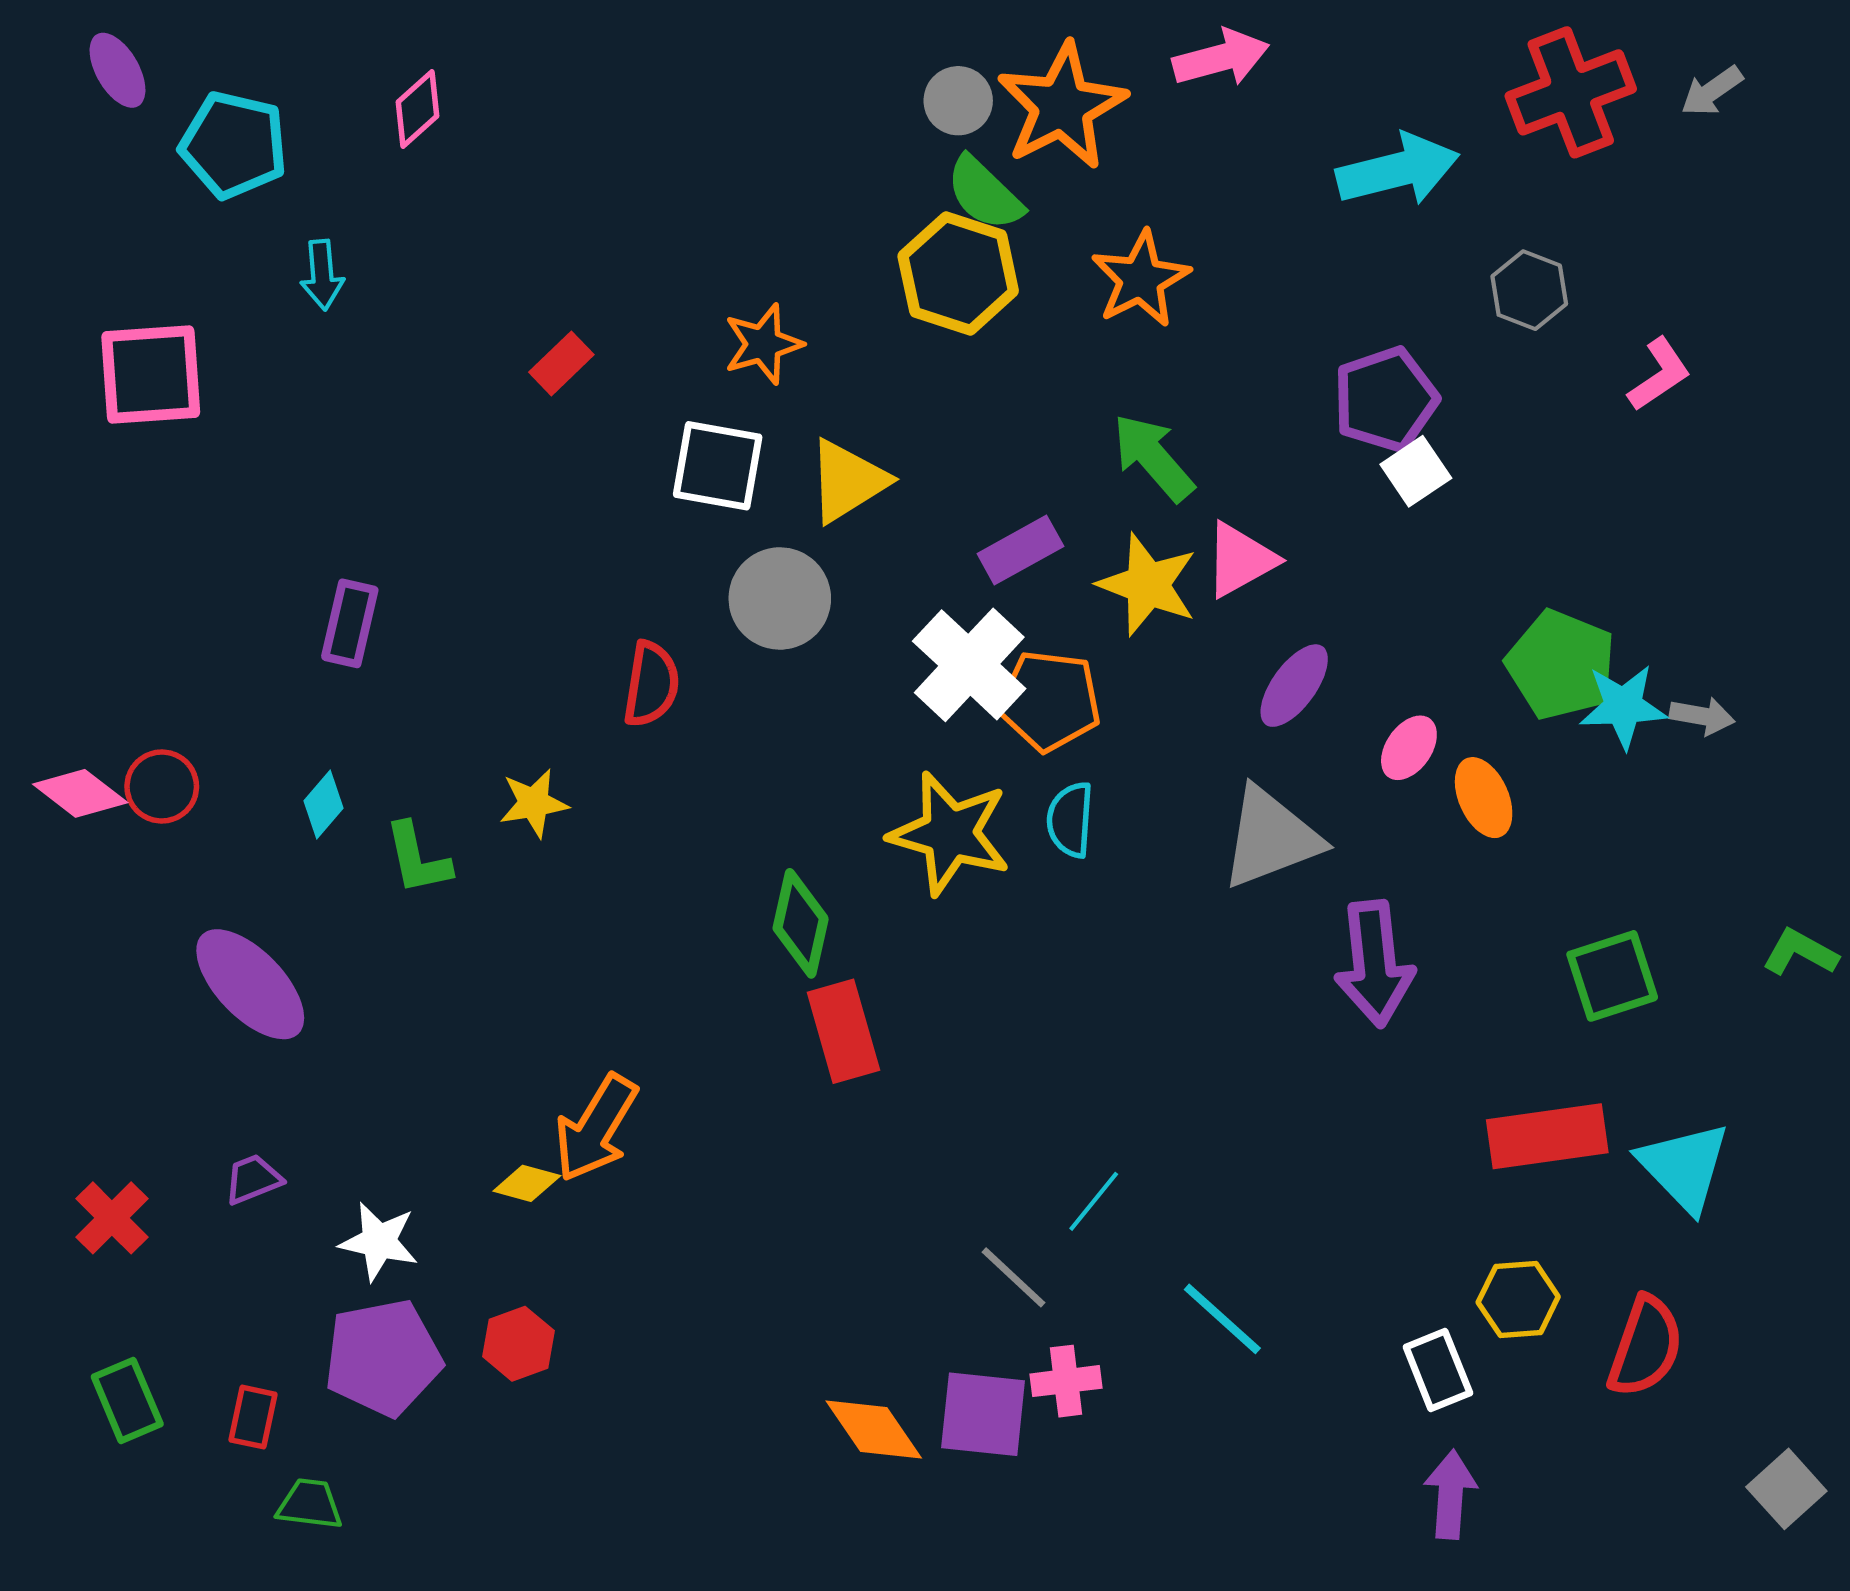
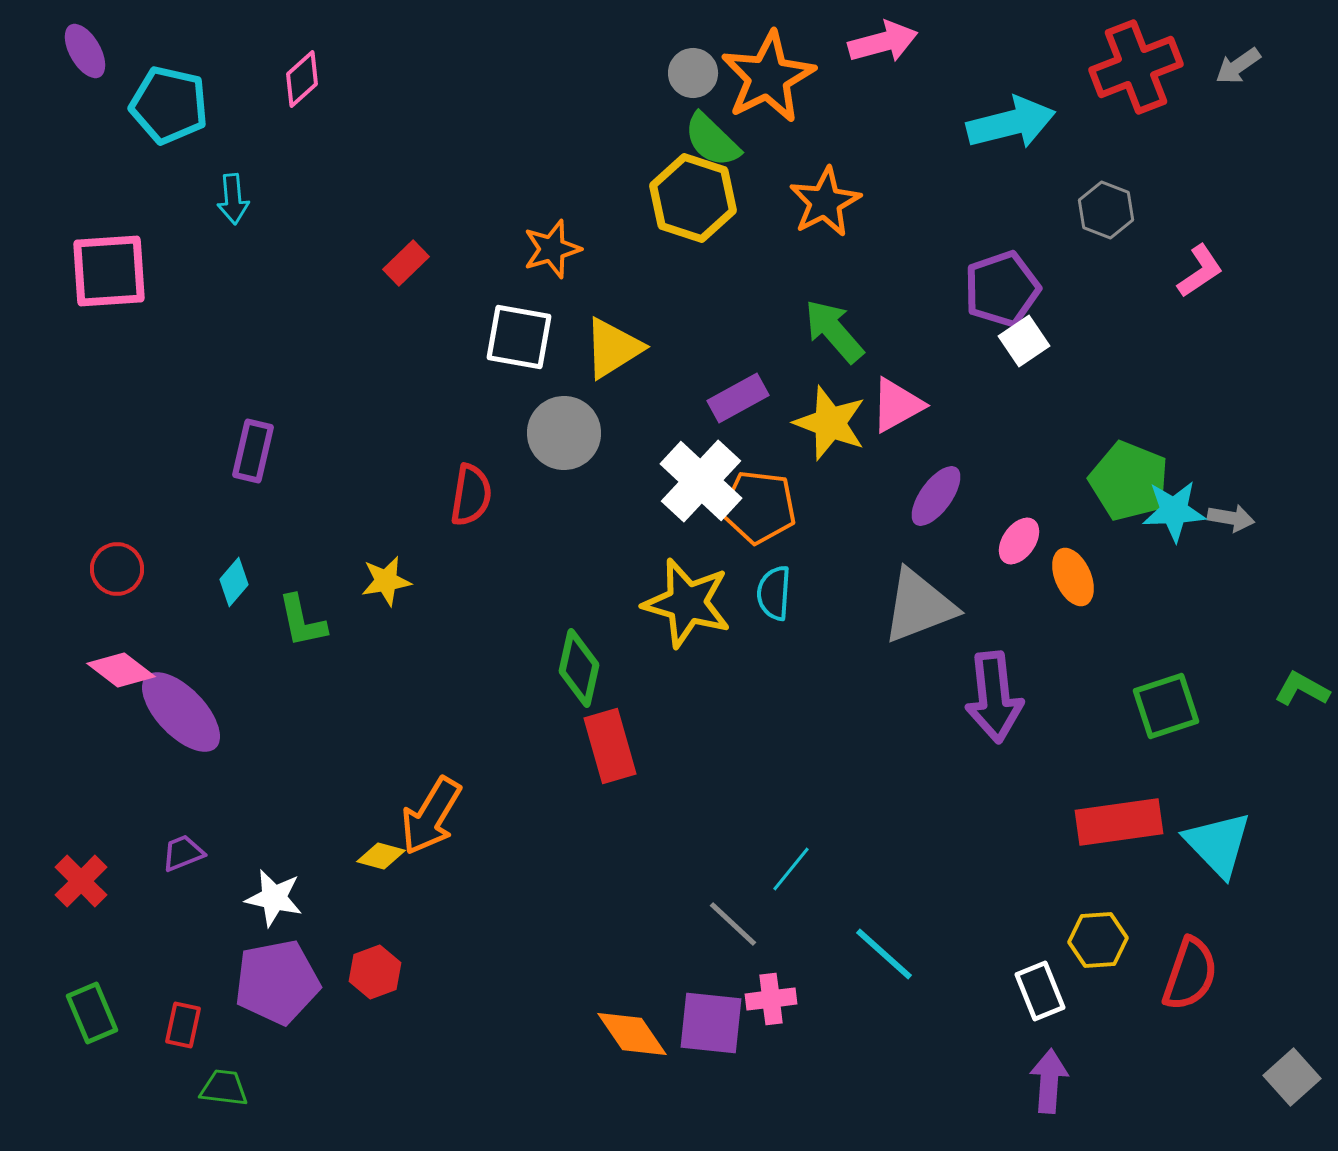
pink diamond: (80, 793) -> (121, 670), moved

